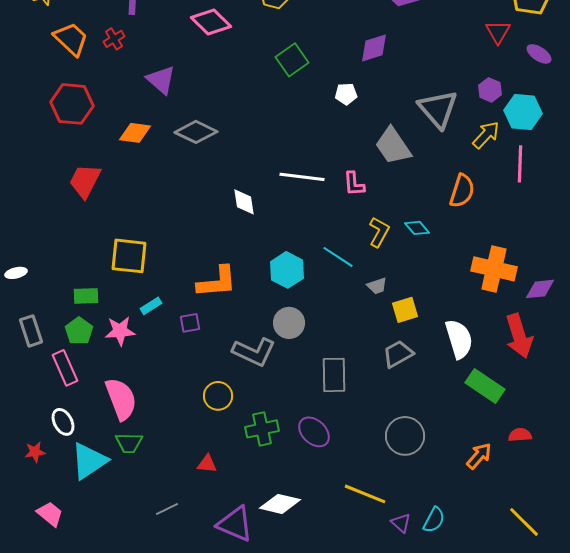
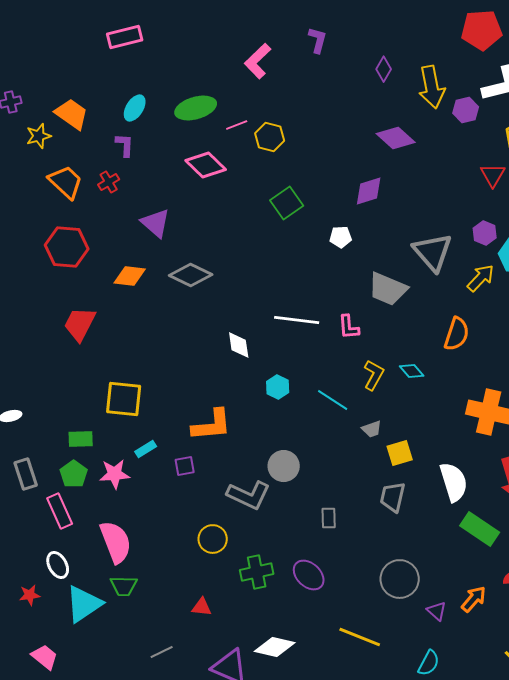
gray trapezoid: (393, 146) -> (388, 289), turned -33
cyan hexagon: (287, 270) -> (278, 387), moved, size x0.7
gray trapezoid: (398, 354) -> (393, 497), turned -48
gray rectangle: (334, 375) -> (329, 518), size x0.6
purple triangle: (401, 523) -> (437, 611), moved

